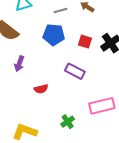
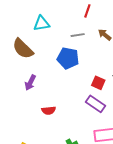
red square: (85, 42) -> (98, 83), moved
purple rectangle: (75, 71) -> (96, 104), moved

